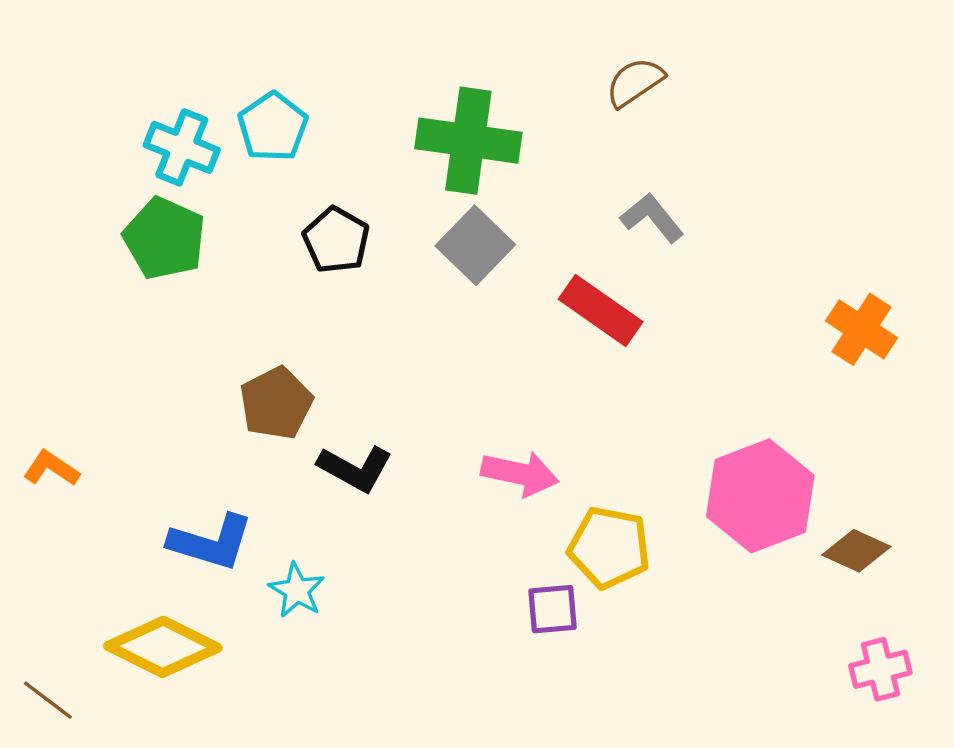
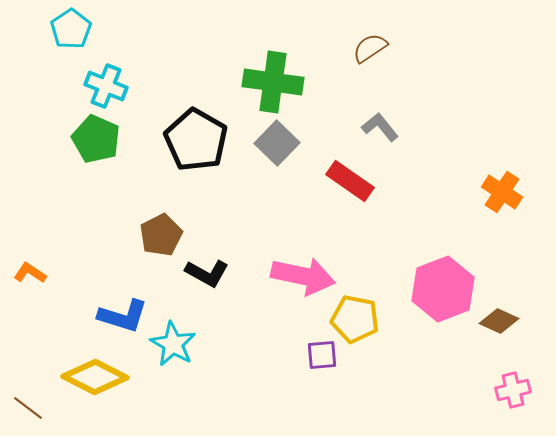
cyan pentagon: (273, 127) -> (71, 29), moved
black pentagon: (336, 240) -> (196, 140), size x1.6
pink arrow: (520, 474) -> (303, 276), size x1.4
cyan star: (297, 590) -> (173, 344), size x1.4

